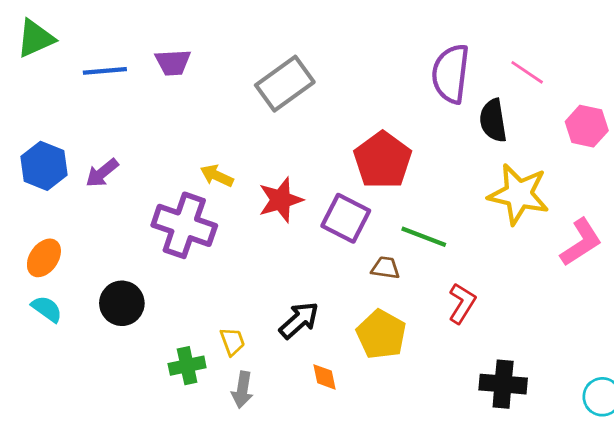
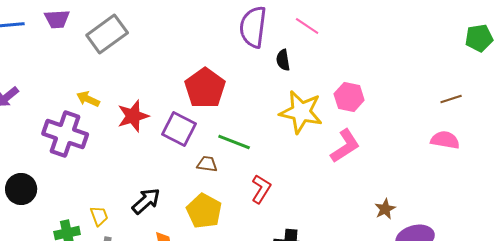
gray rectangle: (285, 84) -> (107, 34), moved
black semicircle: (493, 120) -> (283, 60), size x0.7
pink hexagon: (587, 126) -> (349, 97), moved

